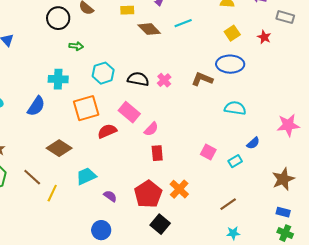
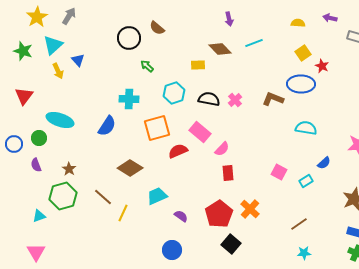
yellow rectangle: (127, 10) -> (198, 65), moved
red star: (264, 37) -> (322, 66), moved
green arrow: (76, 46) -> (147, 66), turned -144

